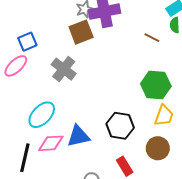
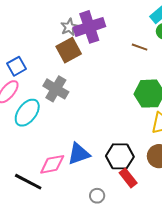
cyan ellipse: (42, 115) -> (27, 113), moved
black hexagon: (120, 126) -> (120, 156), moved
black line: (25, 158) -> (28, 182), turned -68

